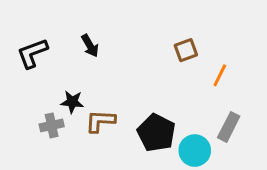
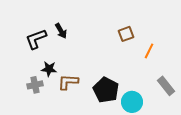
black L-shape: (32, 53) -> (36, 39), moved
gray rectangle: (229, 127) -> (166, 86), moved, turned -66

